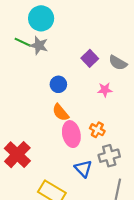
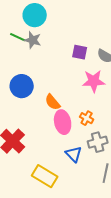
purple square: (90, 58) -> (80, 52), turned -35
blue circle: (58, 84) -> (22, 86), moved, size x1.5
pink star: (105, 90) -> (94, 81), size x1.6

